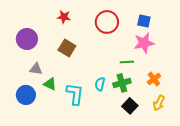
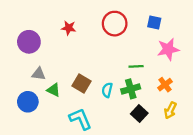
red star: (64, 17) -> (69, 28), moved
pink star: (144, 43) -> (168, 49), moved
brown square: (67, 48) -> (81, 84), moved
cyan L-shape: (75, 94) -> (80, 119), moved, turned -30

